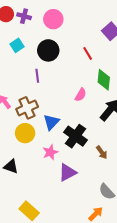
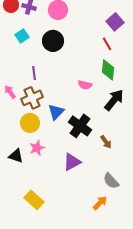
red line: (88, 53) -> (107, 44), moved
purple line: (37, 76) -> (34, 73), moved
pink semicircle: (81, 95) -> (85, 85), turned 72
pink star: (50, 152) -> (37, 148), moved

